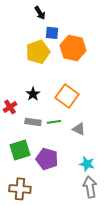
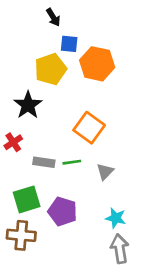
black star: (33, 94) -> (28, 105), moved, size x1.5
gray triangle: (79, 129) -> (105, 172), turned 48
brown cross: (20, 189) -> (21, 235), moved

